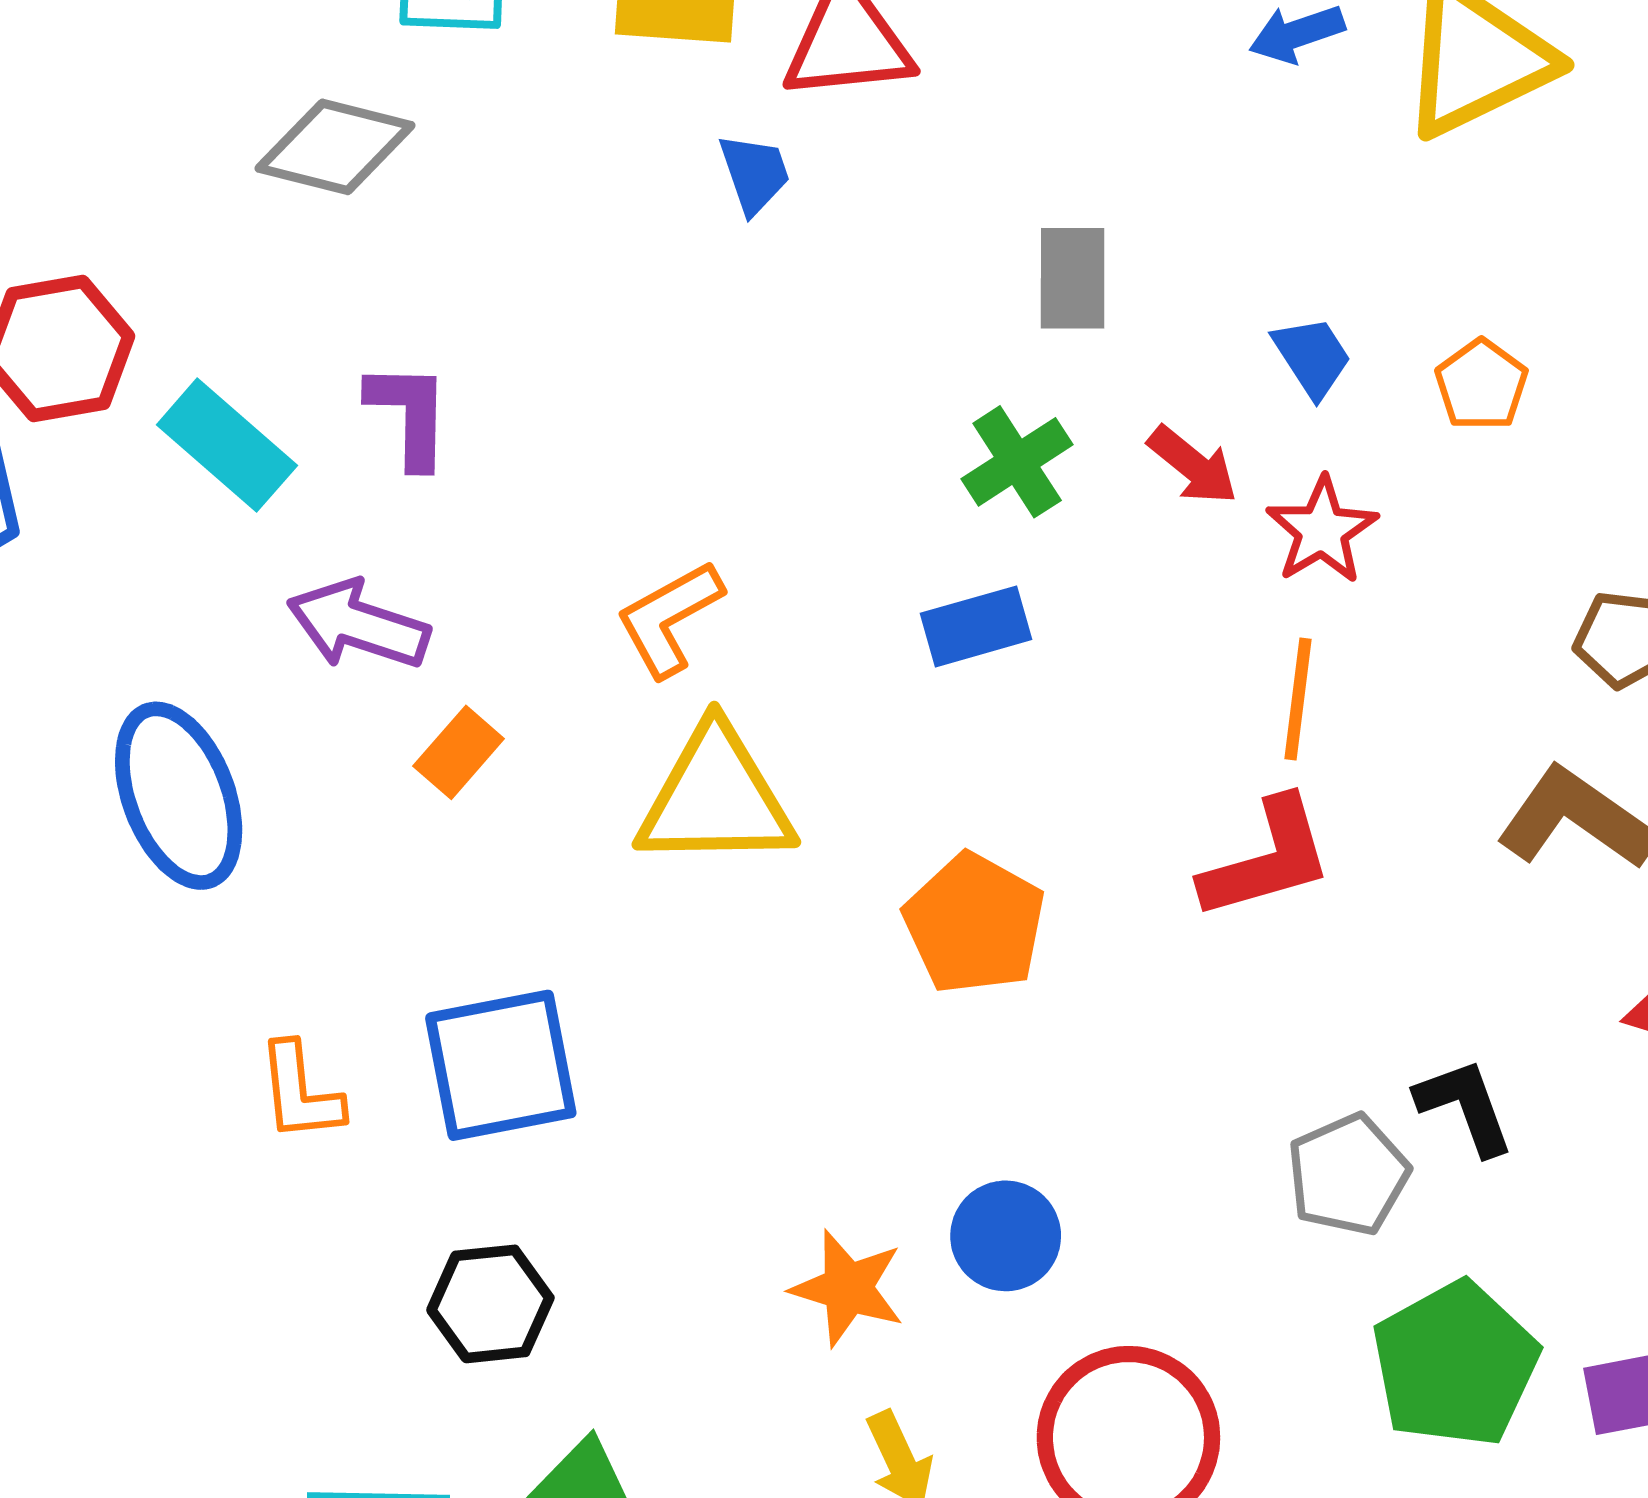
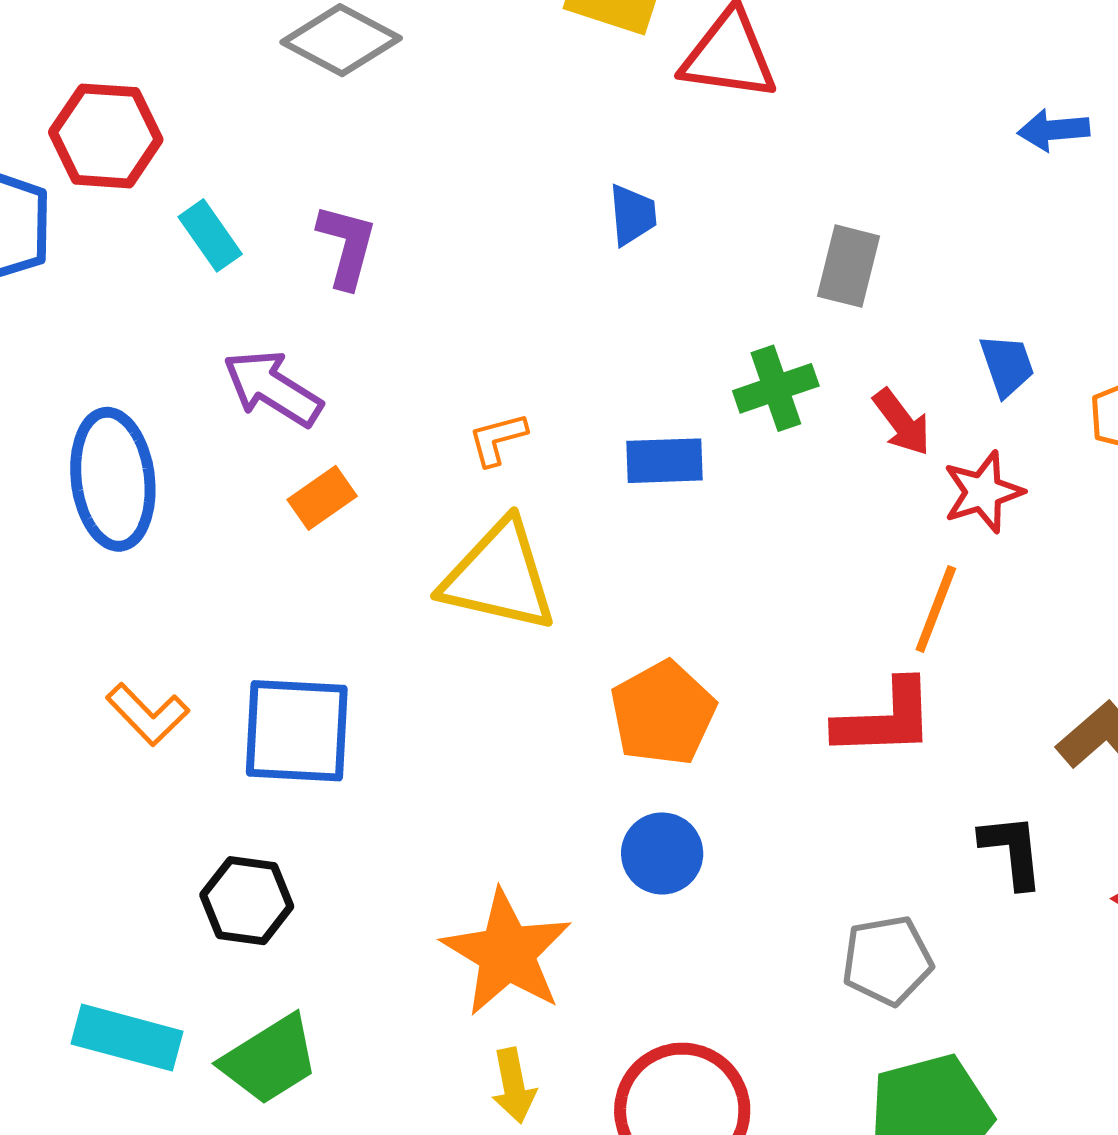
blue trapezoid: (755, 174) -> (633, 215), moved
cyan rectangle: (227, 445) -> (210, 235), size x0.7
orange L-shape: (669, 618) -> (498, 439), size x0.7
blue rectangle: (976, 626) -> (665, 461), moved
orange L-shape: (300, 1092) -> (148, 714), turned -52
black L-shape: (1465, 1106) -> (1012, 851), moved
blue circle: (1006, 1236) -> (662, 853), moved
orange star: (848, 1288) -> (507, 953), size x1.5

